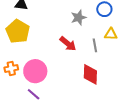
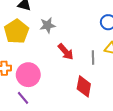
gray star: (79, 18) -> (47, 25), moved

